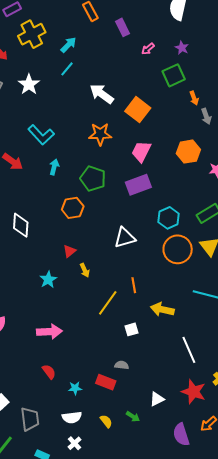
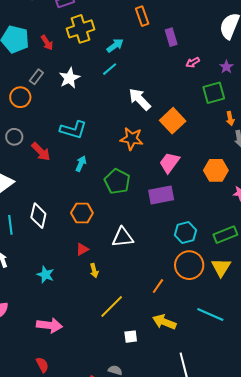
cyan L-shape: (41, 135) -> (73, 130), turned -40
orange hexagon: (73, 208) -> (82, 213), moved
white triangle: (125, 238) -> (123, 237), moved
cyan star: (48, 280) -> (45, 275), moved, turned -30
orange line: (134, 285) -> (158, 286), moved, turned 35

